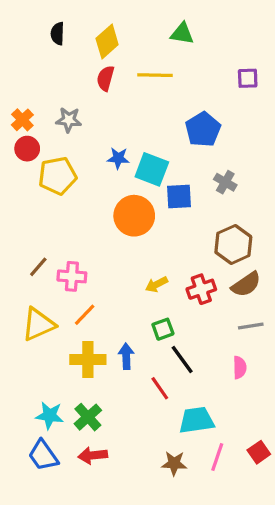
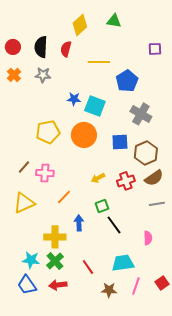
black semicircle: (58, 34) -> (41, 47), moved, size x1.5
yellow diamond: (107, 42) -> (80, 25), moved
yellow line: (155, 75) -> (99, 62), moved
red circle: (27, 149) -> (13, 47), moved
yellow pentagon: (58, 176) -> (48, 132), moved
gray cross: (225, 182) -> (141, 114), size x1.5
blue square: (179, 197) -> (120, 142), moved
orange line: (85, 315) -> (64, 197), moved
yellow cross: (88, 360) -> (55, 237), moved
pink semicircle: (240, 367) -> (148, 238), moved
red line: (160, 388) -> (88, 267), moved

